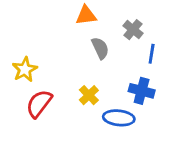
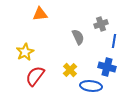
orange triangle: (86, 15) -> (40, 14), moved
gray cross: (133, 30) -> (101, 24), turned 32

